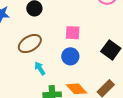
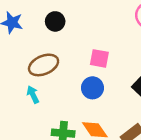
cyan arrow: (40, 68) -> (33, 95), moved

